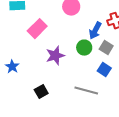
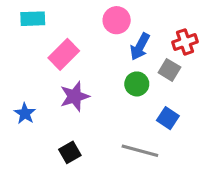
blue arrow: (95, 31) -> (140, 47), moved
gray square: (106, 48) -> (169, 70), moved
purple star: (55, 56) -> (75, 96), moved

